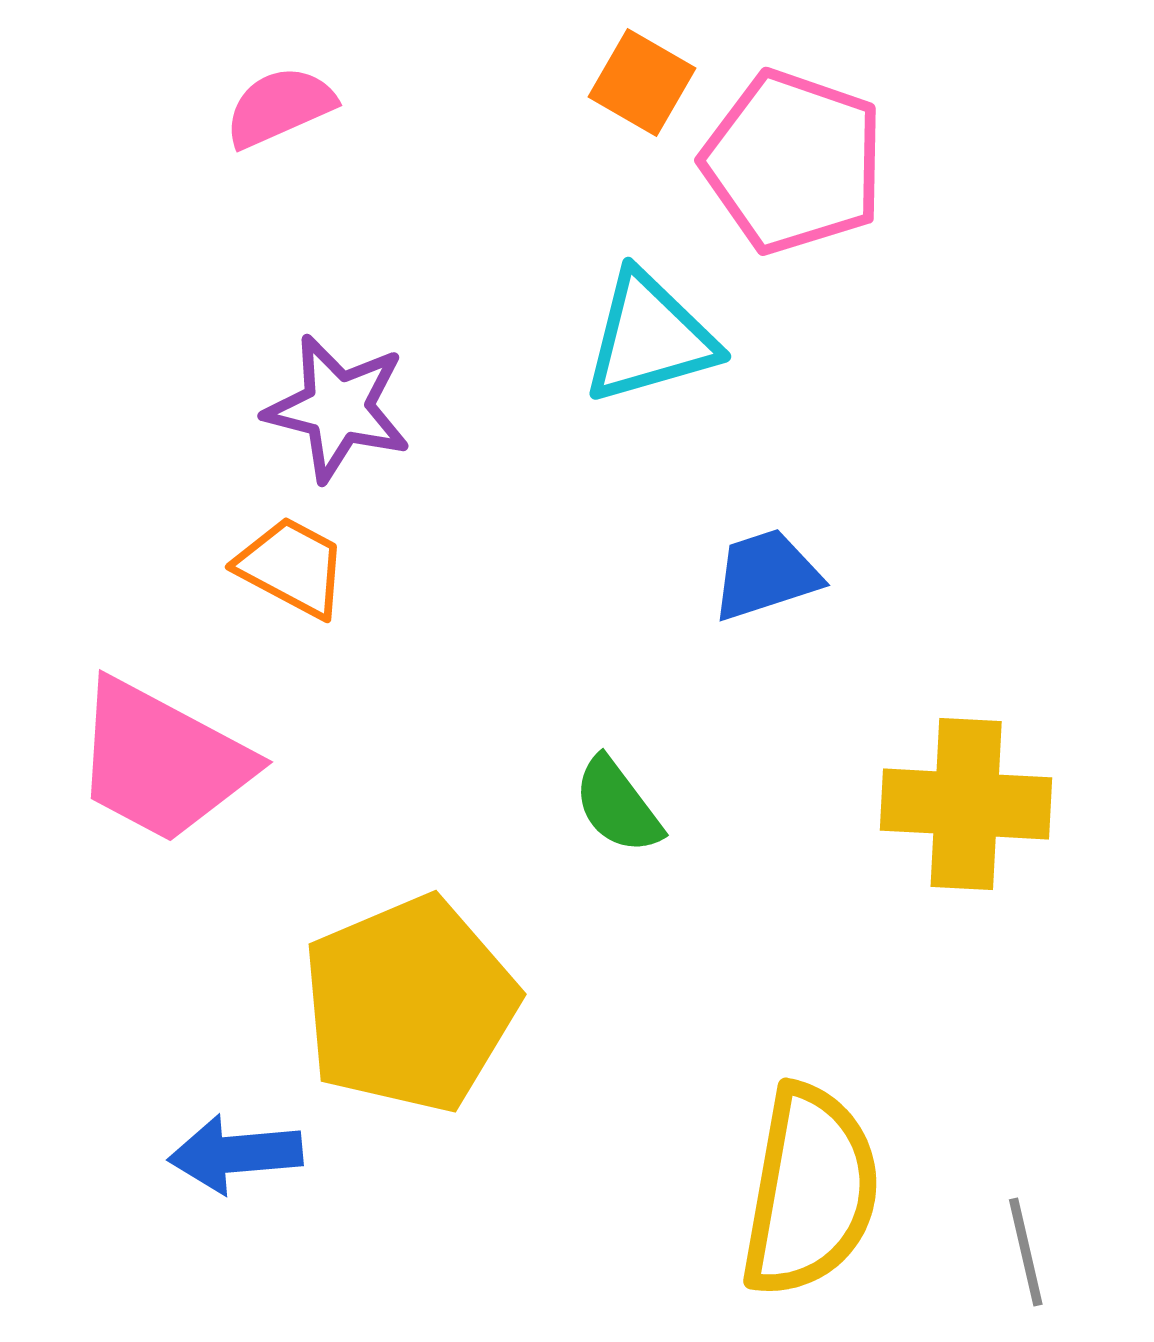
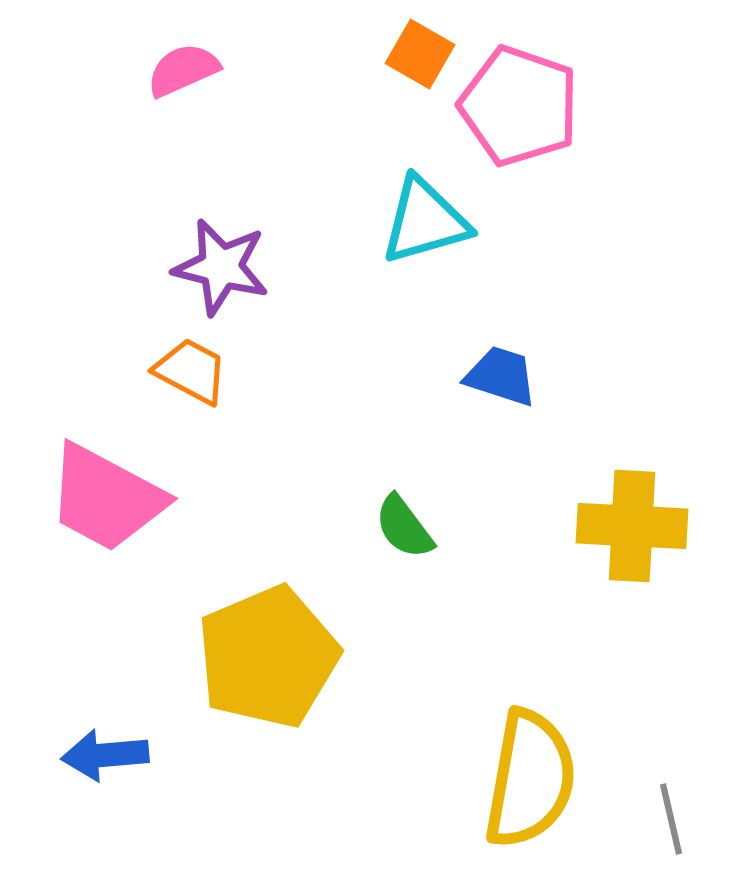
blue trapezoid: (766, 575) -> (501, 376), turned 36
blue arrow: (235, 1154) -> (105, 755), moved

